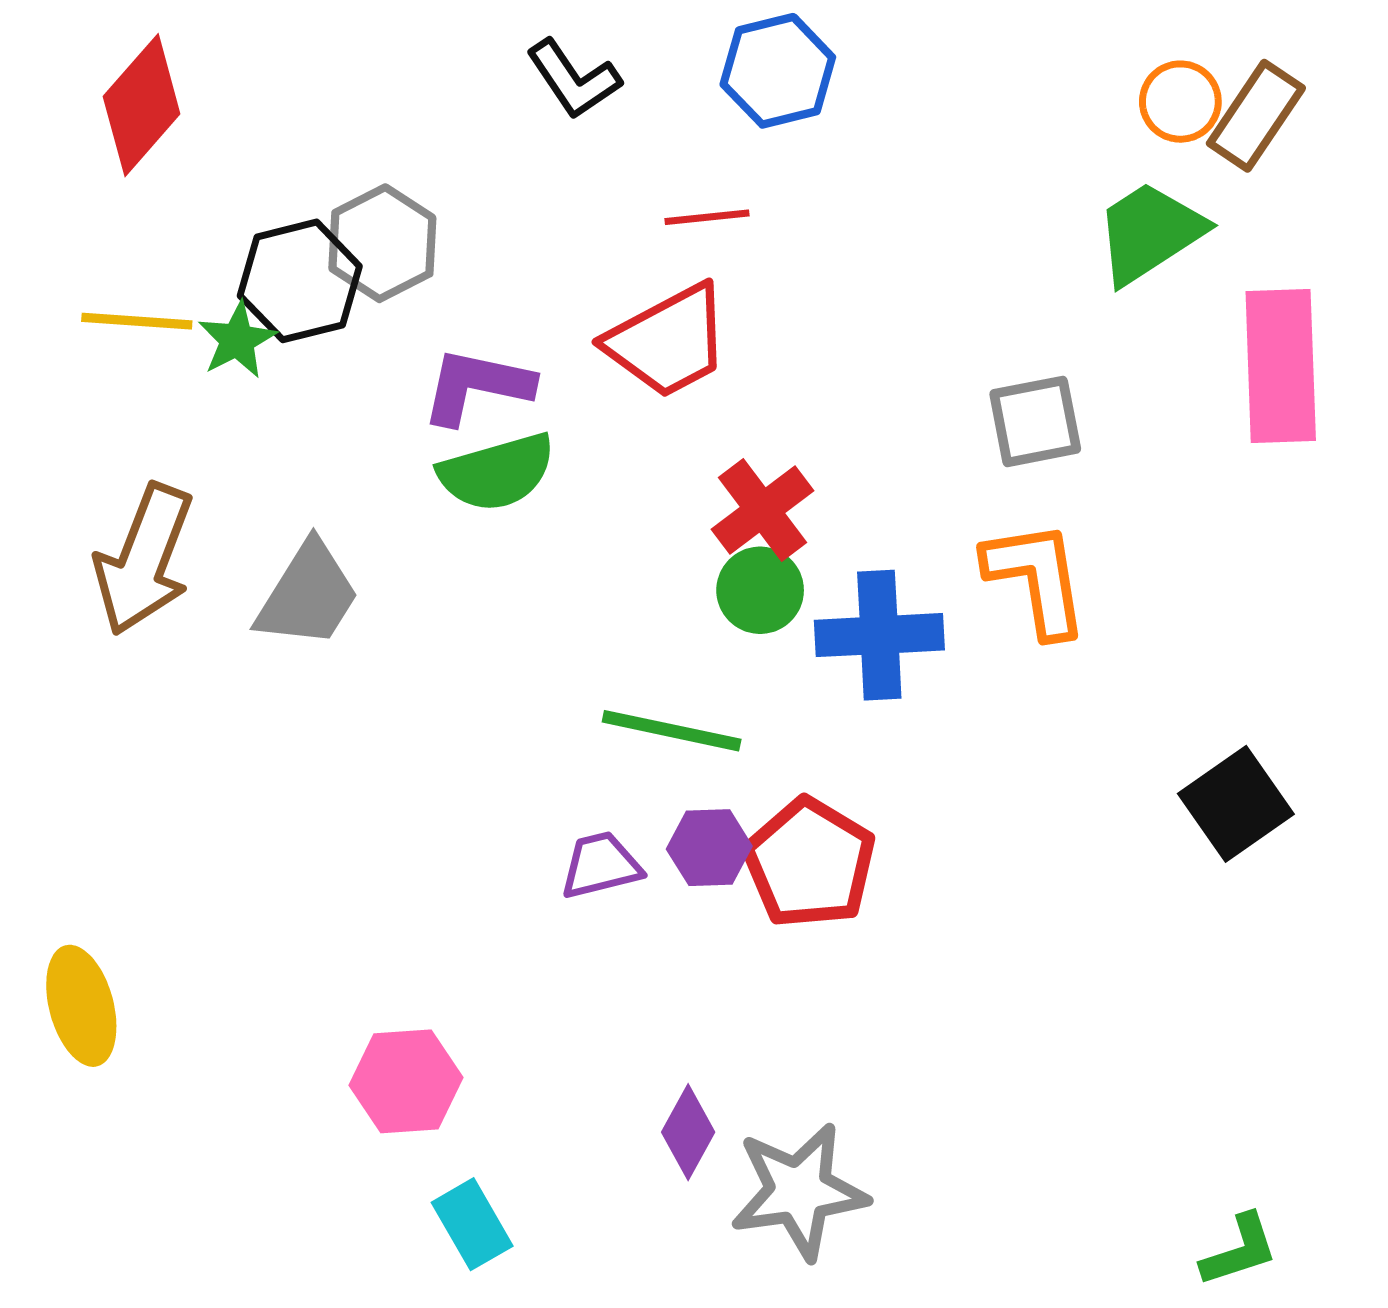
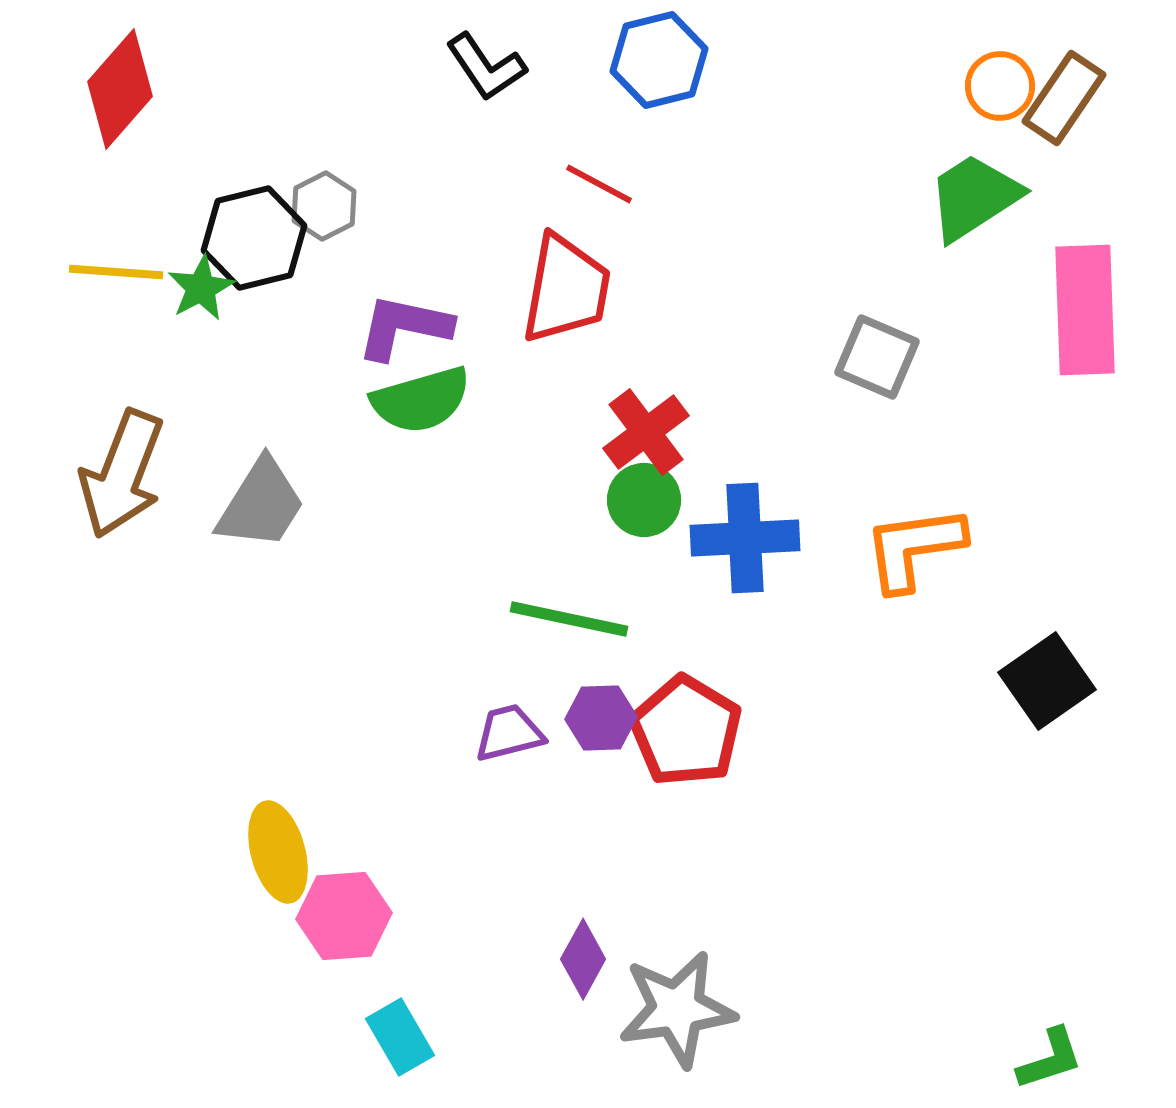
red line: (707, 217) -> (599, 184), turned 34
gray hexagon: (382, 243) -> (324, 206), size x0.7
red trapezoid: (668, 341) -> (566, 289), turned -52
gray square: (1035, 421) -> (877, 357), turned 34
orange L-shape: (1036, 578) -> (914, 548), moved, turned -89
yellow ellipse: (81, 1006) -> (278, 852), moved

